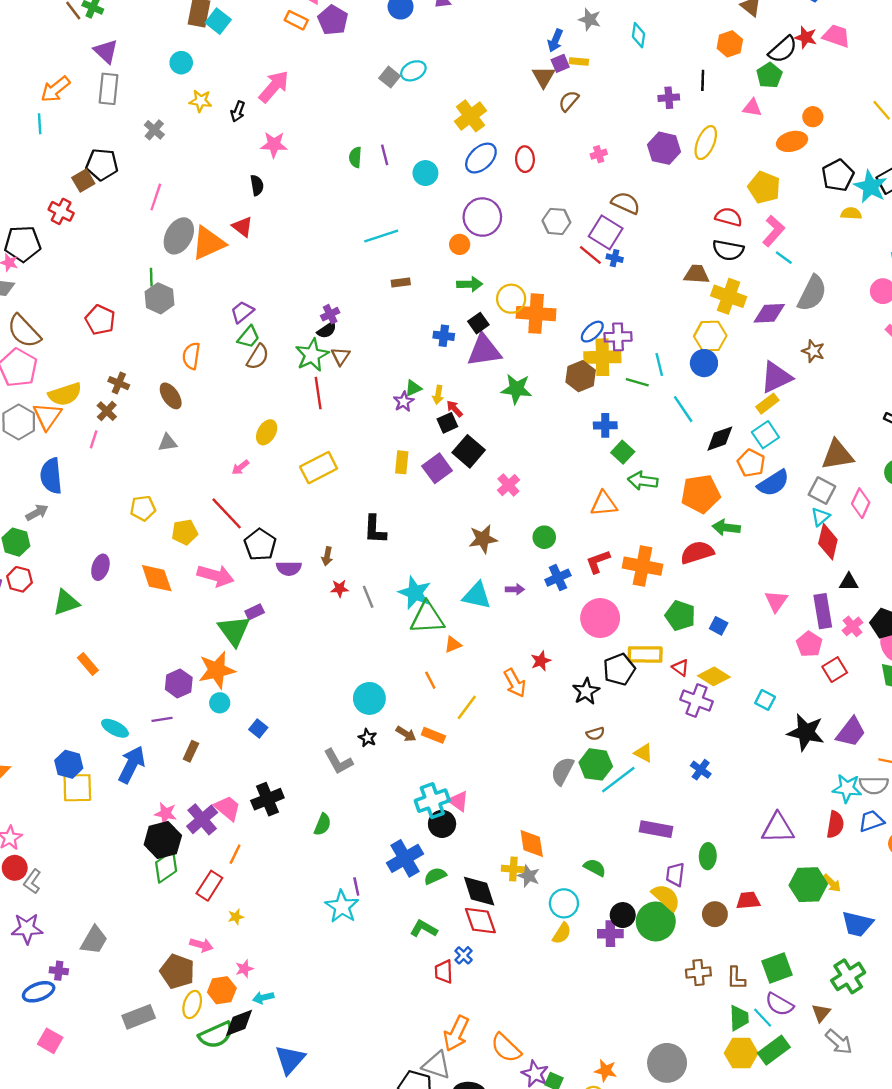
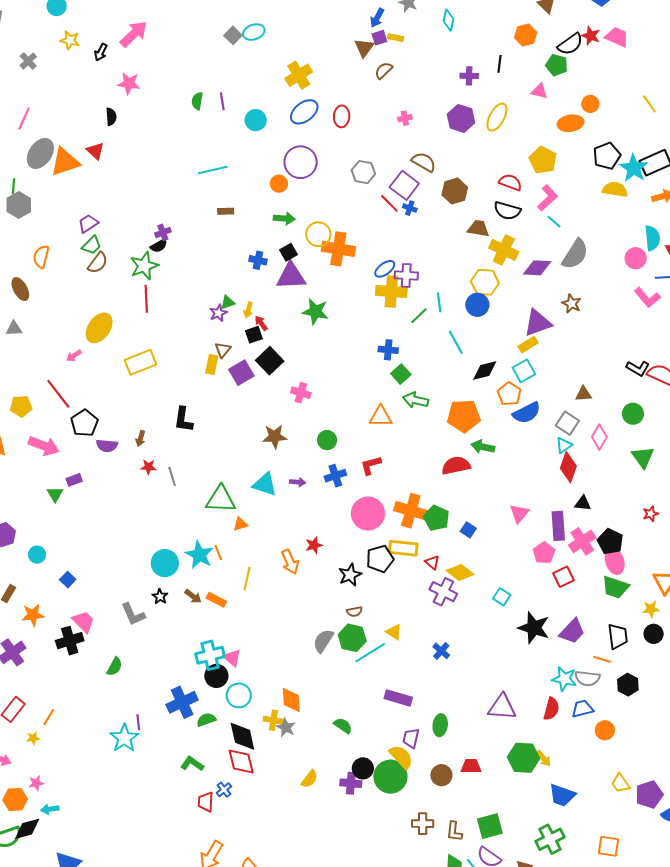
green pentagon: (769, 75) -> (557, 65), turned -30
yellow semicircle: (851, 213) -> (615, 189), size x1.4
brown triangle: (341, 356) -> (223, 350), moved
brown hexagon: (581, 376) -> (455, 191), moved
green line: (637, 382) -> (419, 316), turned -66
yellow ellipse: (267, 432) -> (99, 328), size x1.4
brown triangle: (837, 455) -> (584, 394), size x0.6
pink cross: (508, 485) -> (301, 393), turned -36
orange cross: (643, 566) -> (411, 511), moved
cyan star: (415, 593) -> (199, 555), moved
pink cross: (852, 626) -> (582, 541), size x1.5
green triangle: (234, 631) -> (55, 494), size x0.6
orange star: (217, 670) -> (33, 615), moved, size x0.7
yellow line: (467, 707) -> (247, 579), turned -30
pink trapezoid: (227, 808) -> (84, 622), moved
orange line: (235, 854) -> (49, 717), moved
cyan circle: (564, 903) -> (239, 695), moved

